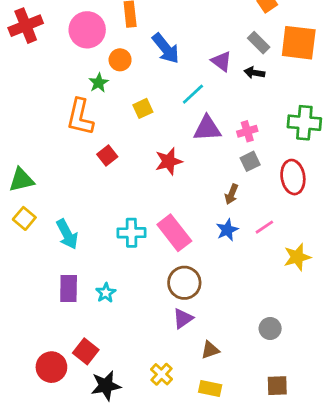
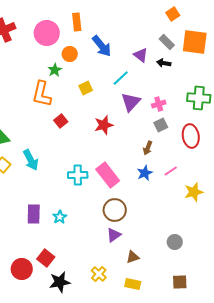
purple triangle: (207, 128) -> (131, 102), turned -45
cyan arrow: (67, 234) -> (31, 160), moved

